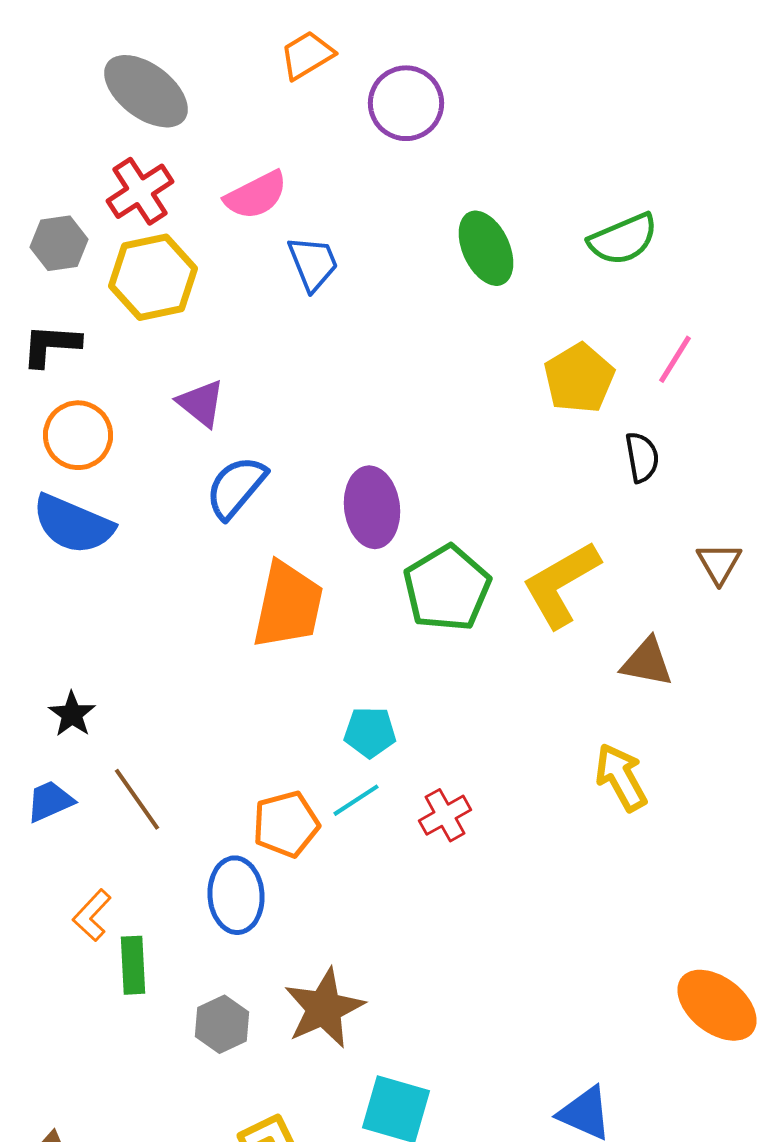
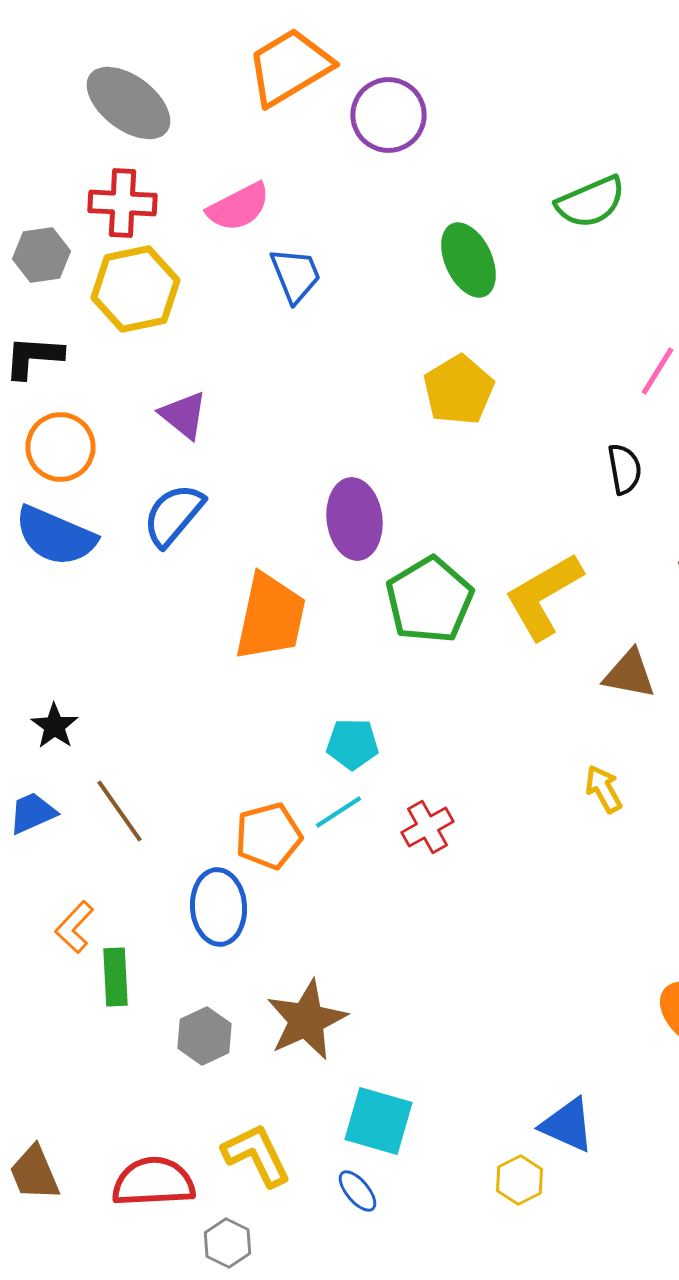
orange trapezoid: (307, 55) -> (290, 67), size x1.6
red cross: (140, 191) -> (122, 203), turned 36
green semicircle: (623, 239) -> (590, 202), moved
yellow pentagon: (579, 378) -> (458, 390), moved
blue semicircle: (236, 487) -> (174, 515), moved
yellow arrow: (621, 777) -> (604, 789), size x0.7

